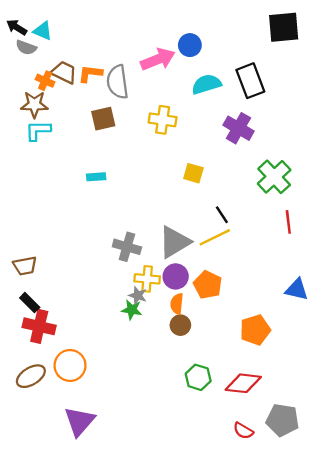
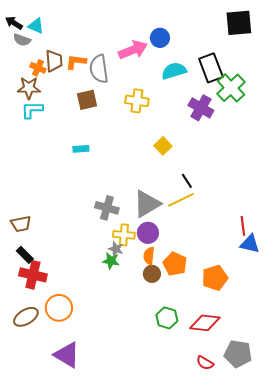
brown trapezoid: (64, 72) -> (54, 61), turned 60
yellow square: (193, 173) -> (163, 146), turned 30
green cross: (274, 177) -> (231, 88), moved
red line: (288, 222) -> (243, 226), moved
orange pentagon: (208, 285) -> (175, 264), moved
purple triangle: (80, 421) -> (67, 355), turned -40

